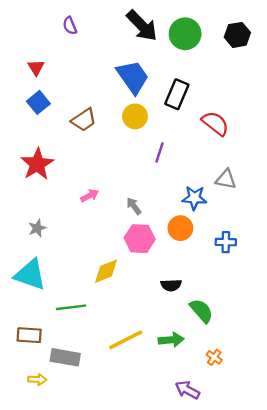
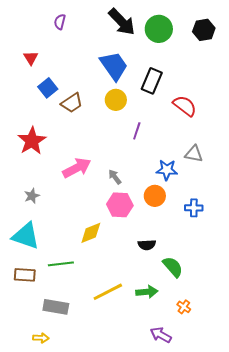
purple semicircle: (70, 26) -> (60, 22), turned 35
blue square: (38, 102) -> (48, 88), moved
pink arrow: (90, 196) -> (77, 168), size x1.8
brown rectangle: (29, 335) -> (25, 275), moved
yellow arrow: (37, 379) -> (41, 338), moved

